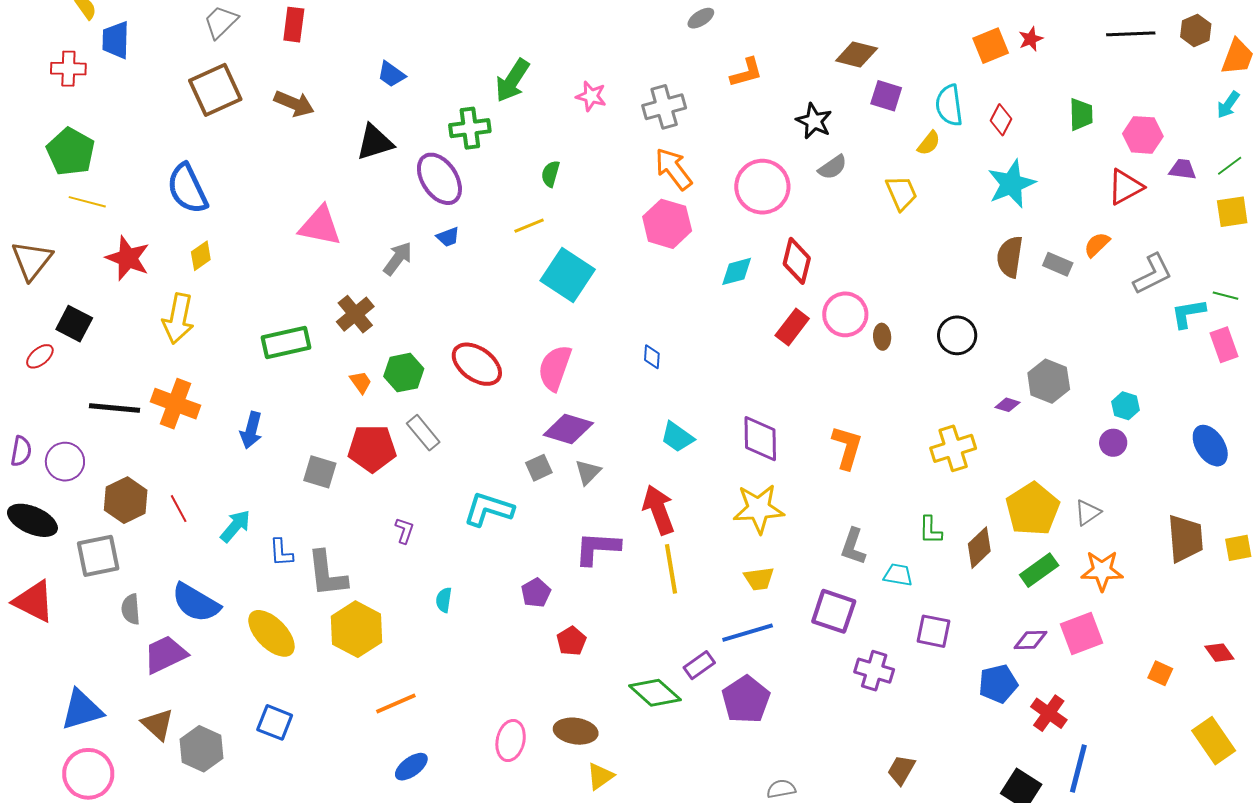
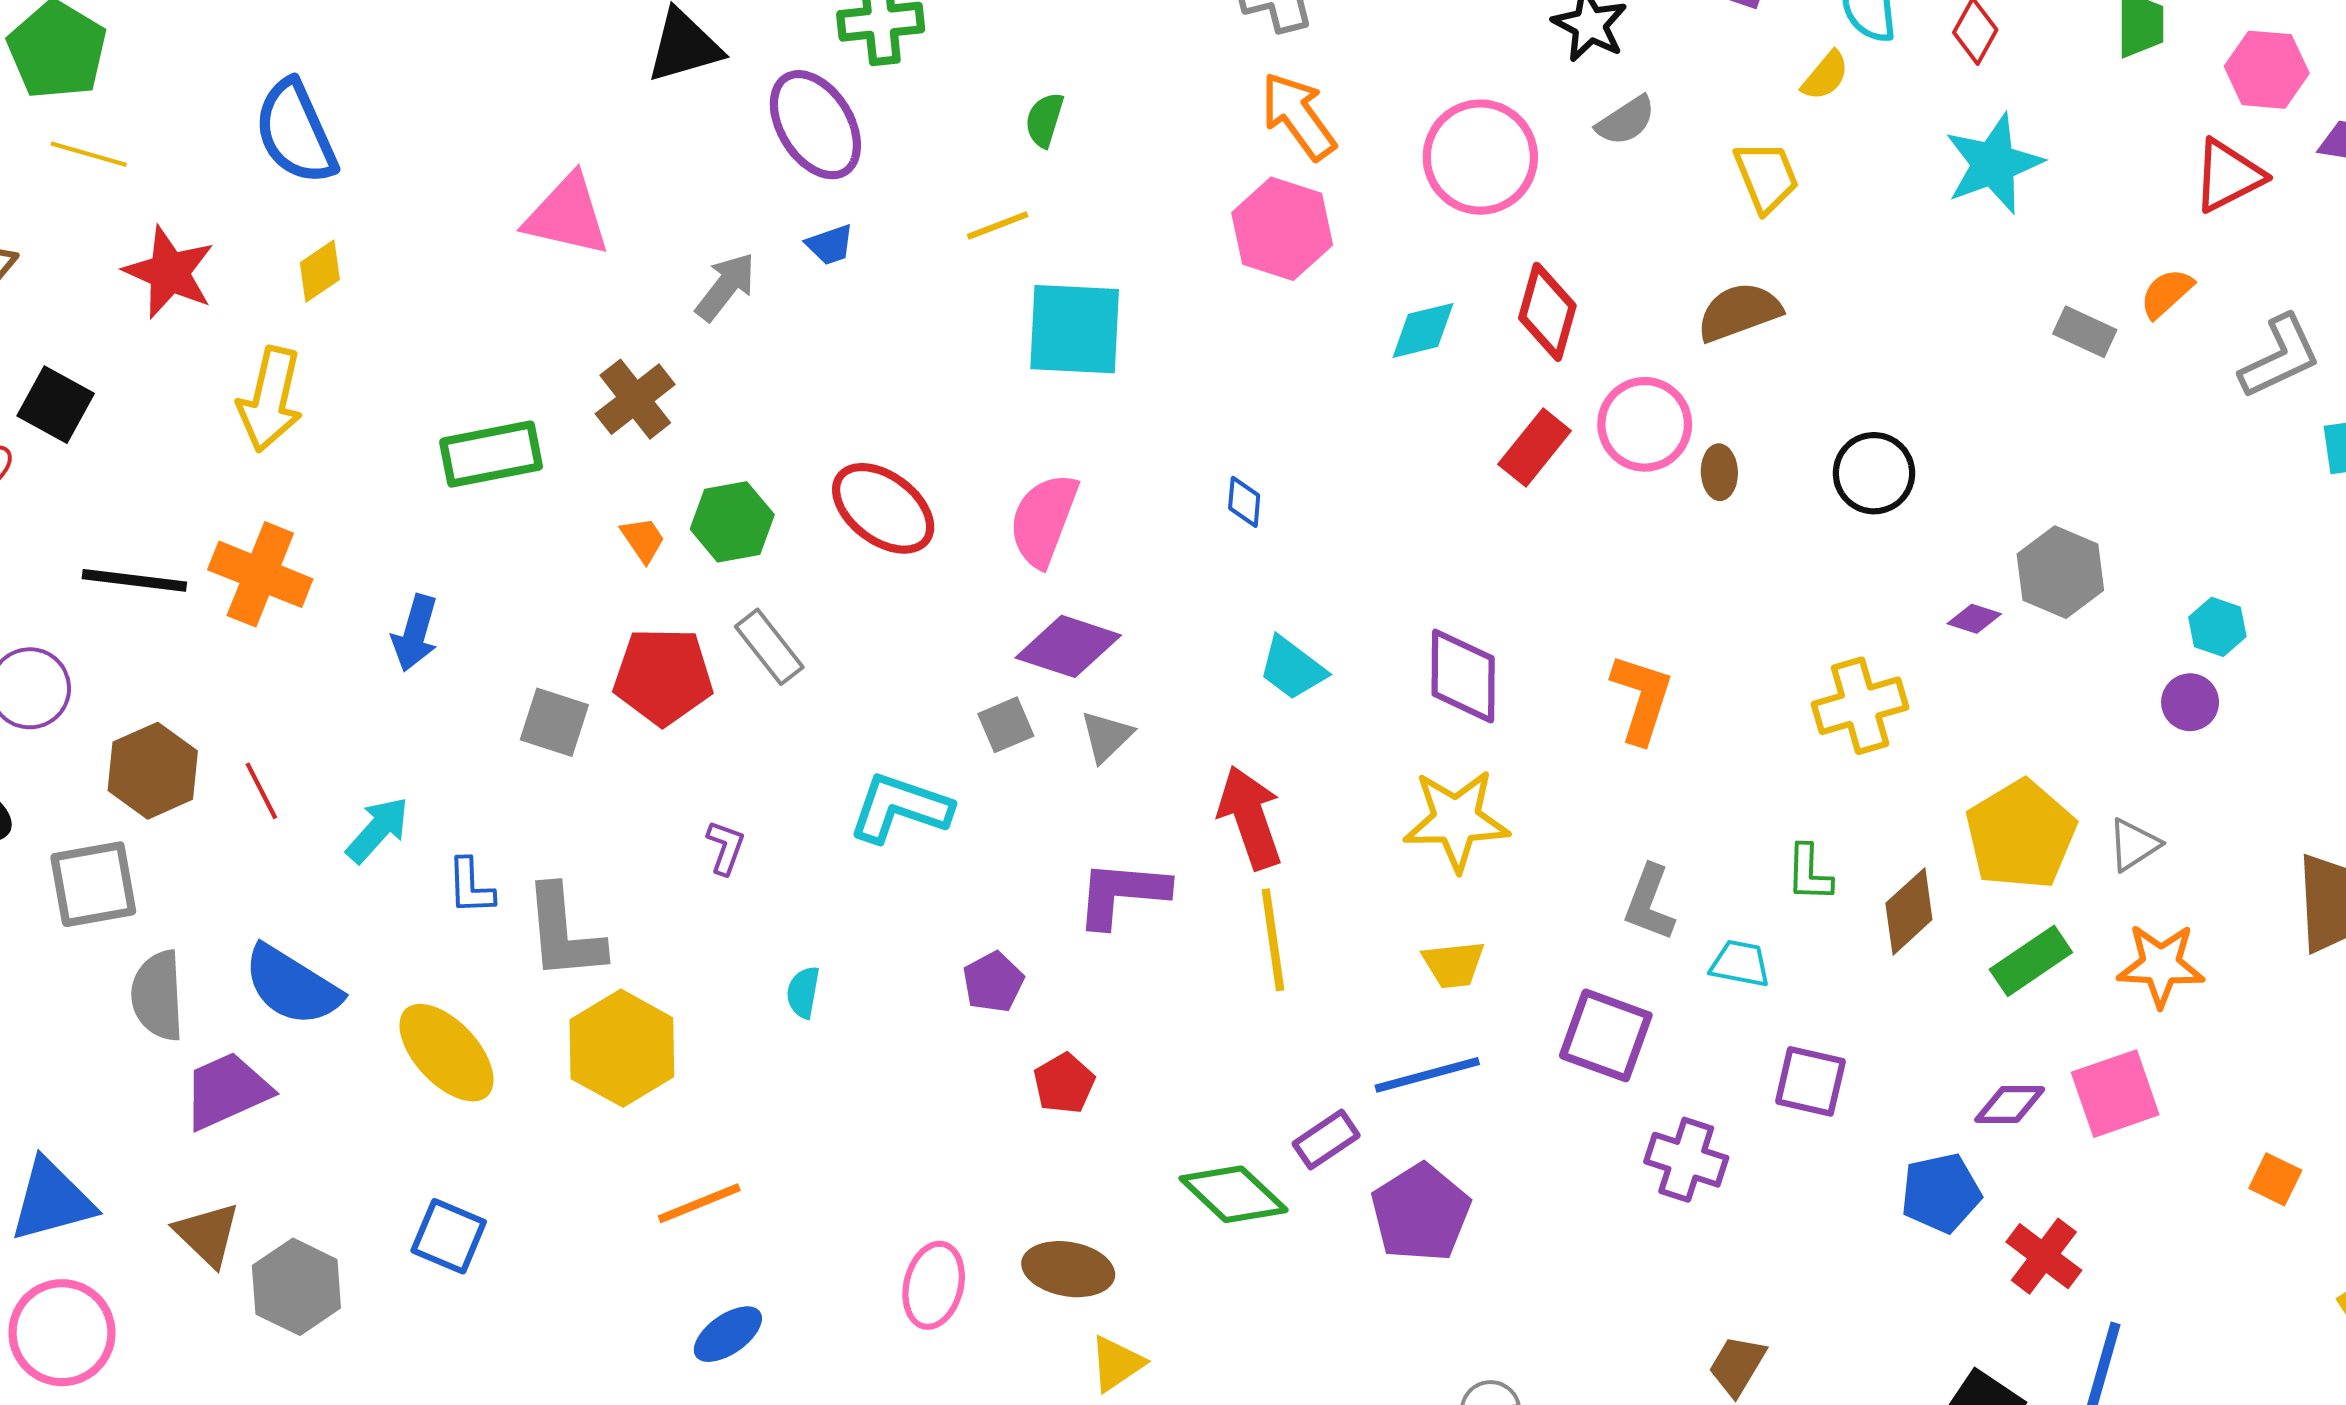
brown semicircle: (1010, 257) -> (1739, 312), moved, turned 60
cyan square: (568, 275) -> (1075, 329), turned -32
gray semicircle: (131, 609) -> (158, 996), size x1.4

